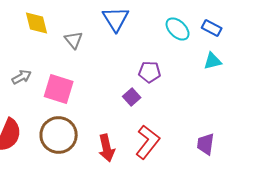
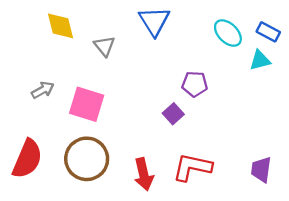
cyan triangle: (213, 61) -> (260, 60), moved
red L-shape: (148, 142) -> (192, 167), turned -116

